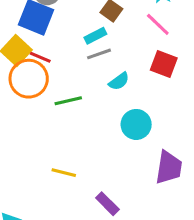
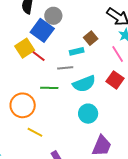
gray line: (99, 54) -> (65, 68), moved
orange circle: (29, 79) -> (23, 105), moved
cyan semicircle: (119, 81) -> (84, 84), size x1.6

